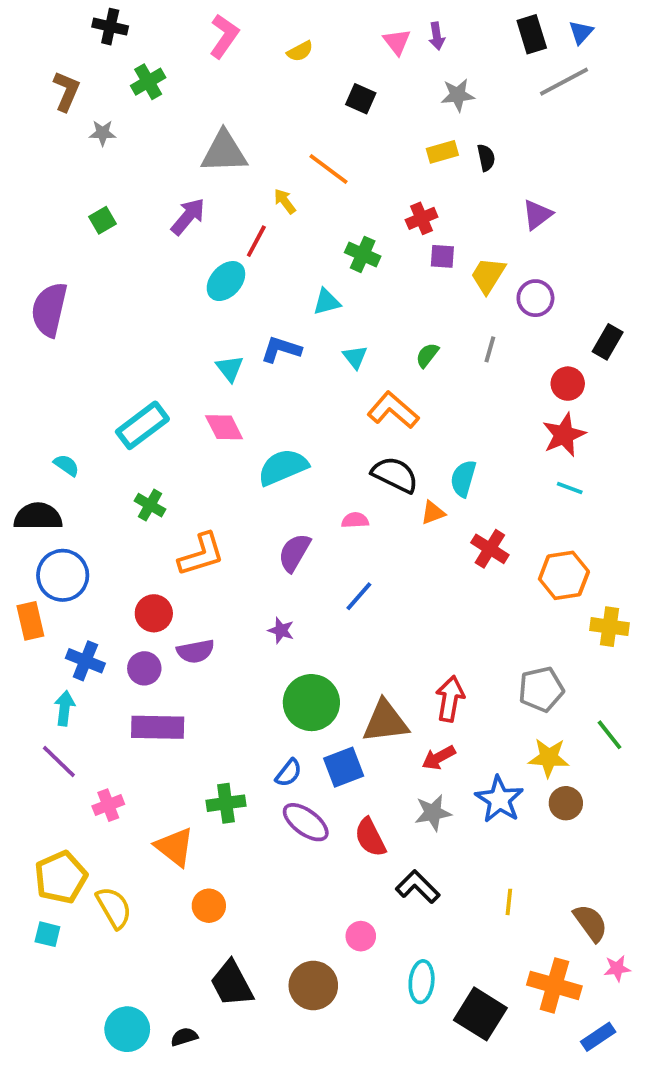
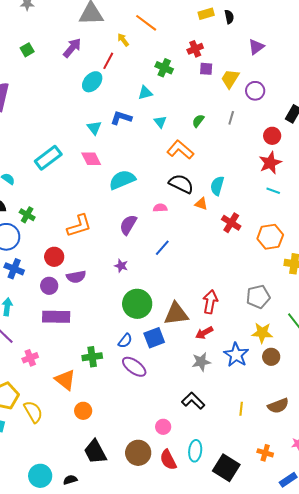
green cross: (150, 505) -> (27, 215), moved
orange triangle: (433, 513) -> (201, 204), turned 40
blue cross: (85, 661) -> (14, 269), moved
red semicircle: (370, 837) -> (168, 460), moved
brown semicircle: (591, 923) -> (278, 406), moved, turned 105
orange cross: (554, 985) -> (265, 453), size x0.6

